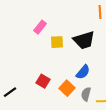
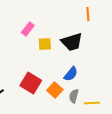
red square: (43, 81) -> (31, 83), size x1.5

